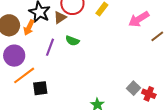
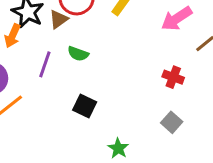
black square: (40, 88) -> (85, 106), moved, turned 35
red cross: (149, 94) -> (173, 77), moved

